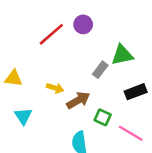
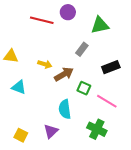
red line: (51, 34) -> (42, 20), turned 55
green triangle: (122, 55) -> (100, 25), moved
cyan triangle: (23, 116) -> (19, 87), turned -35

